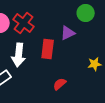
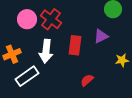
purple triangle: (68, 33) -> (101, 36), moved

